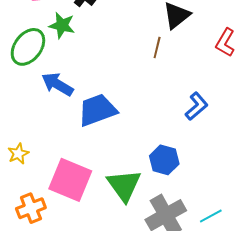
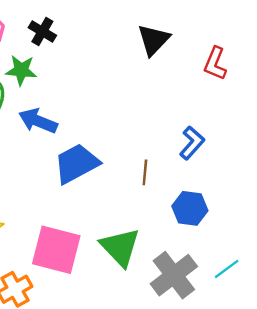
brown line: (157, 48) -> (145, 172), moved
blue arrow: (57, 84) -> (38, 121), moved
blue hexagon: (164, 160) -> (190, 208), moved

